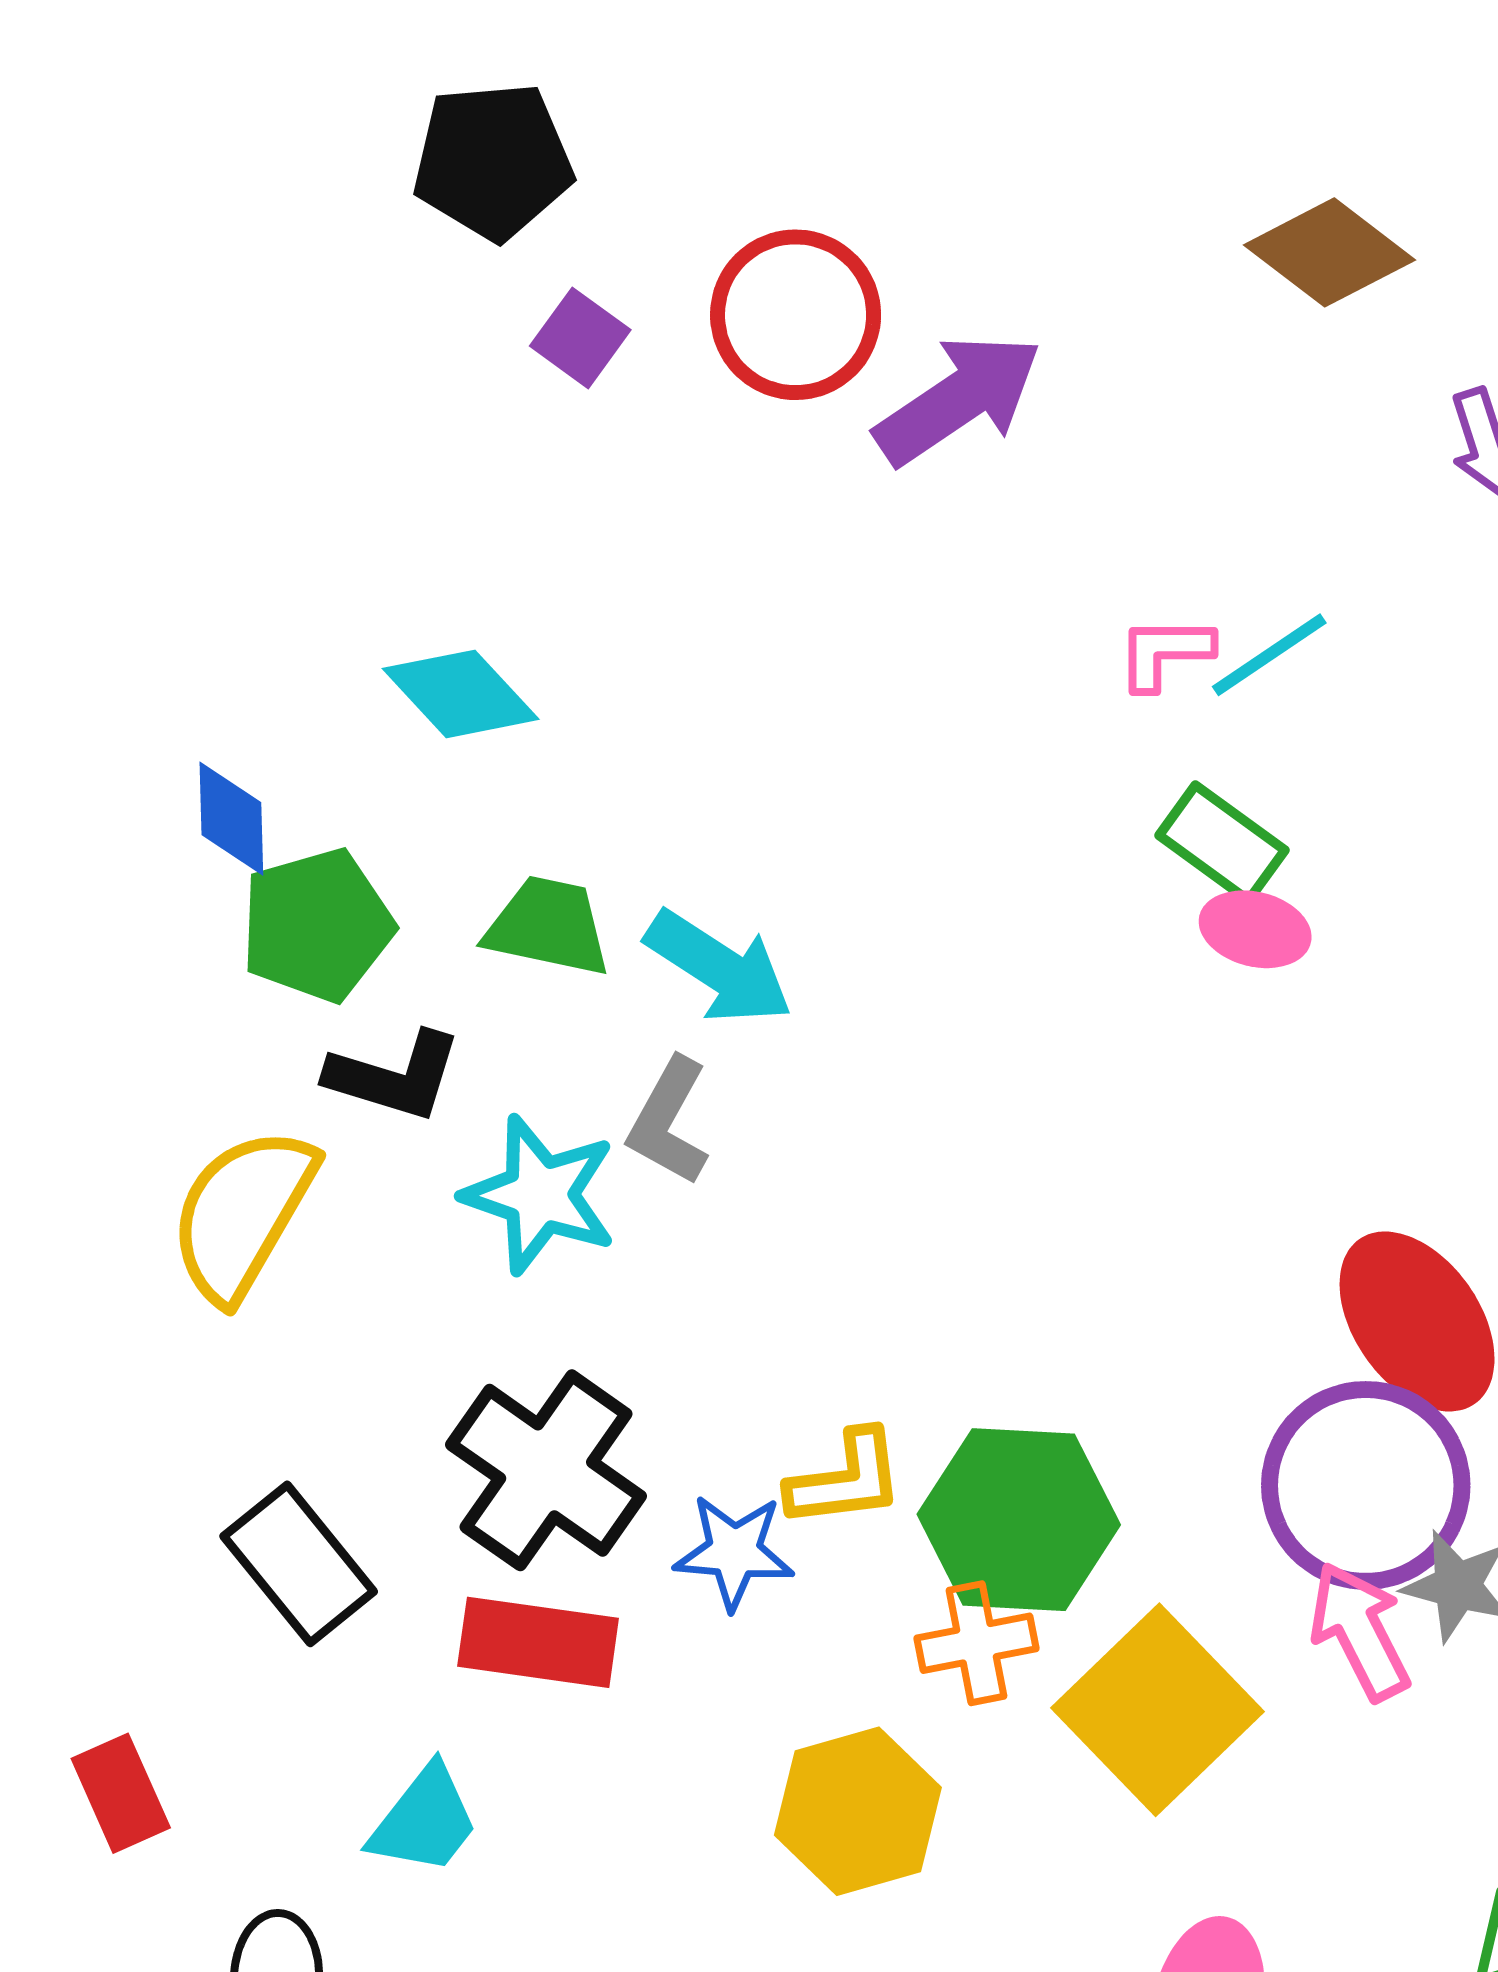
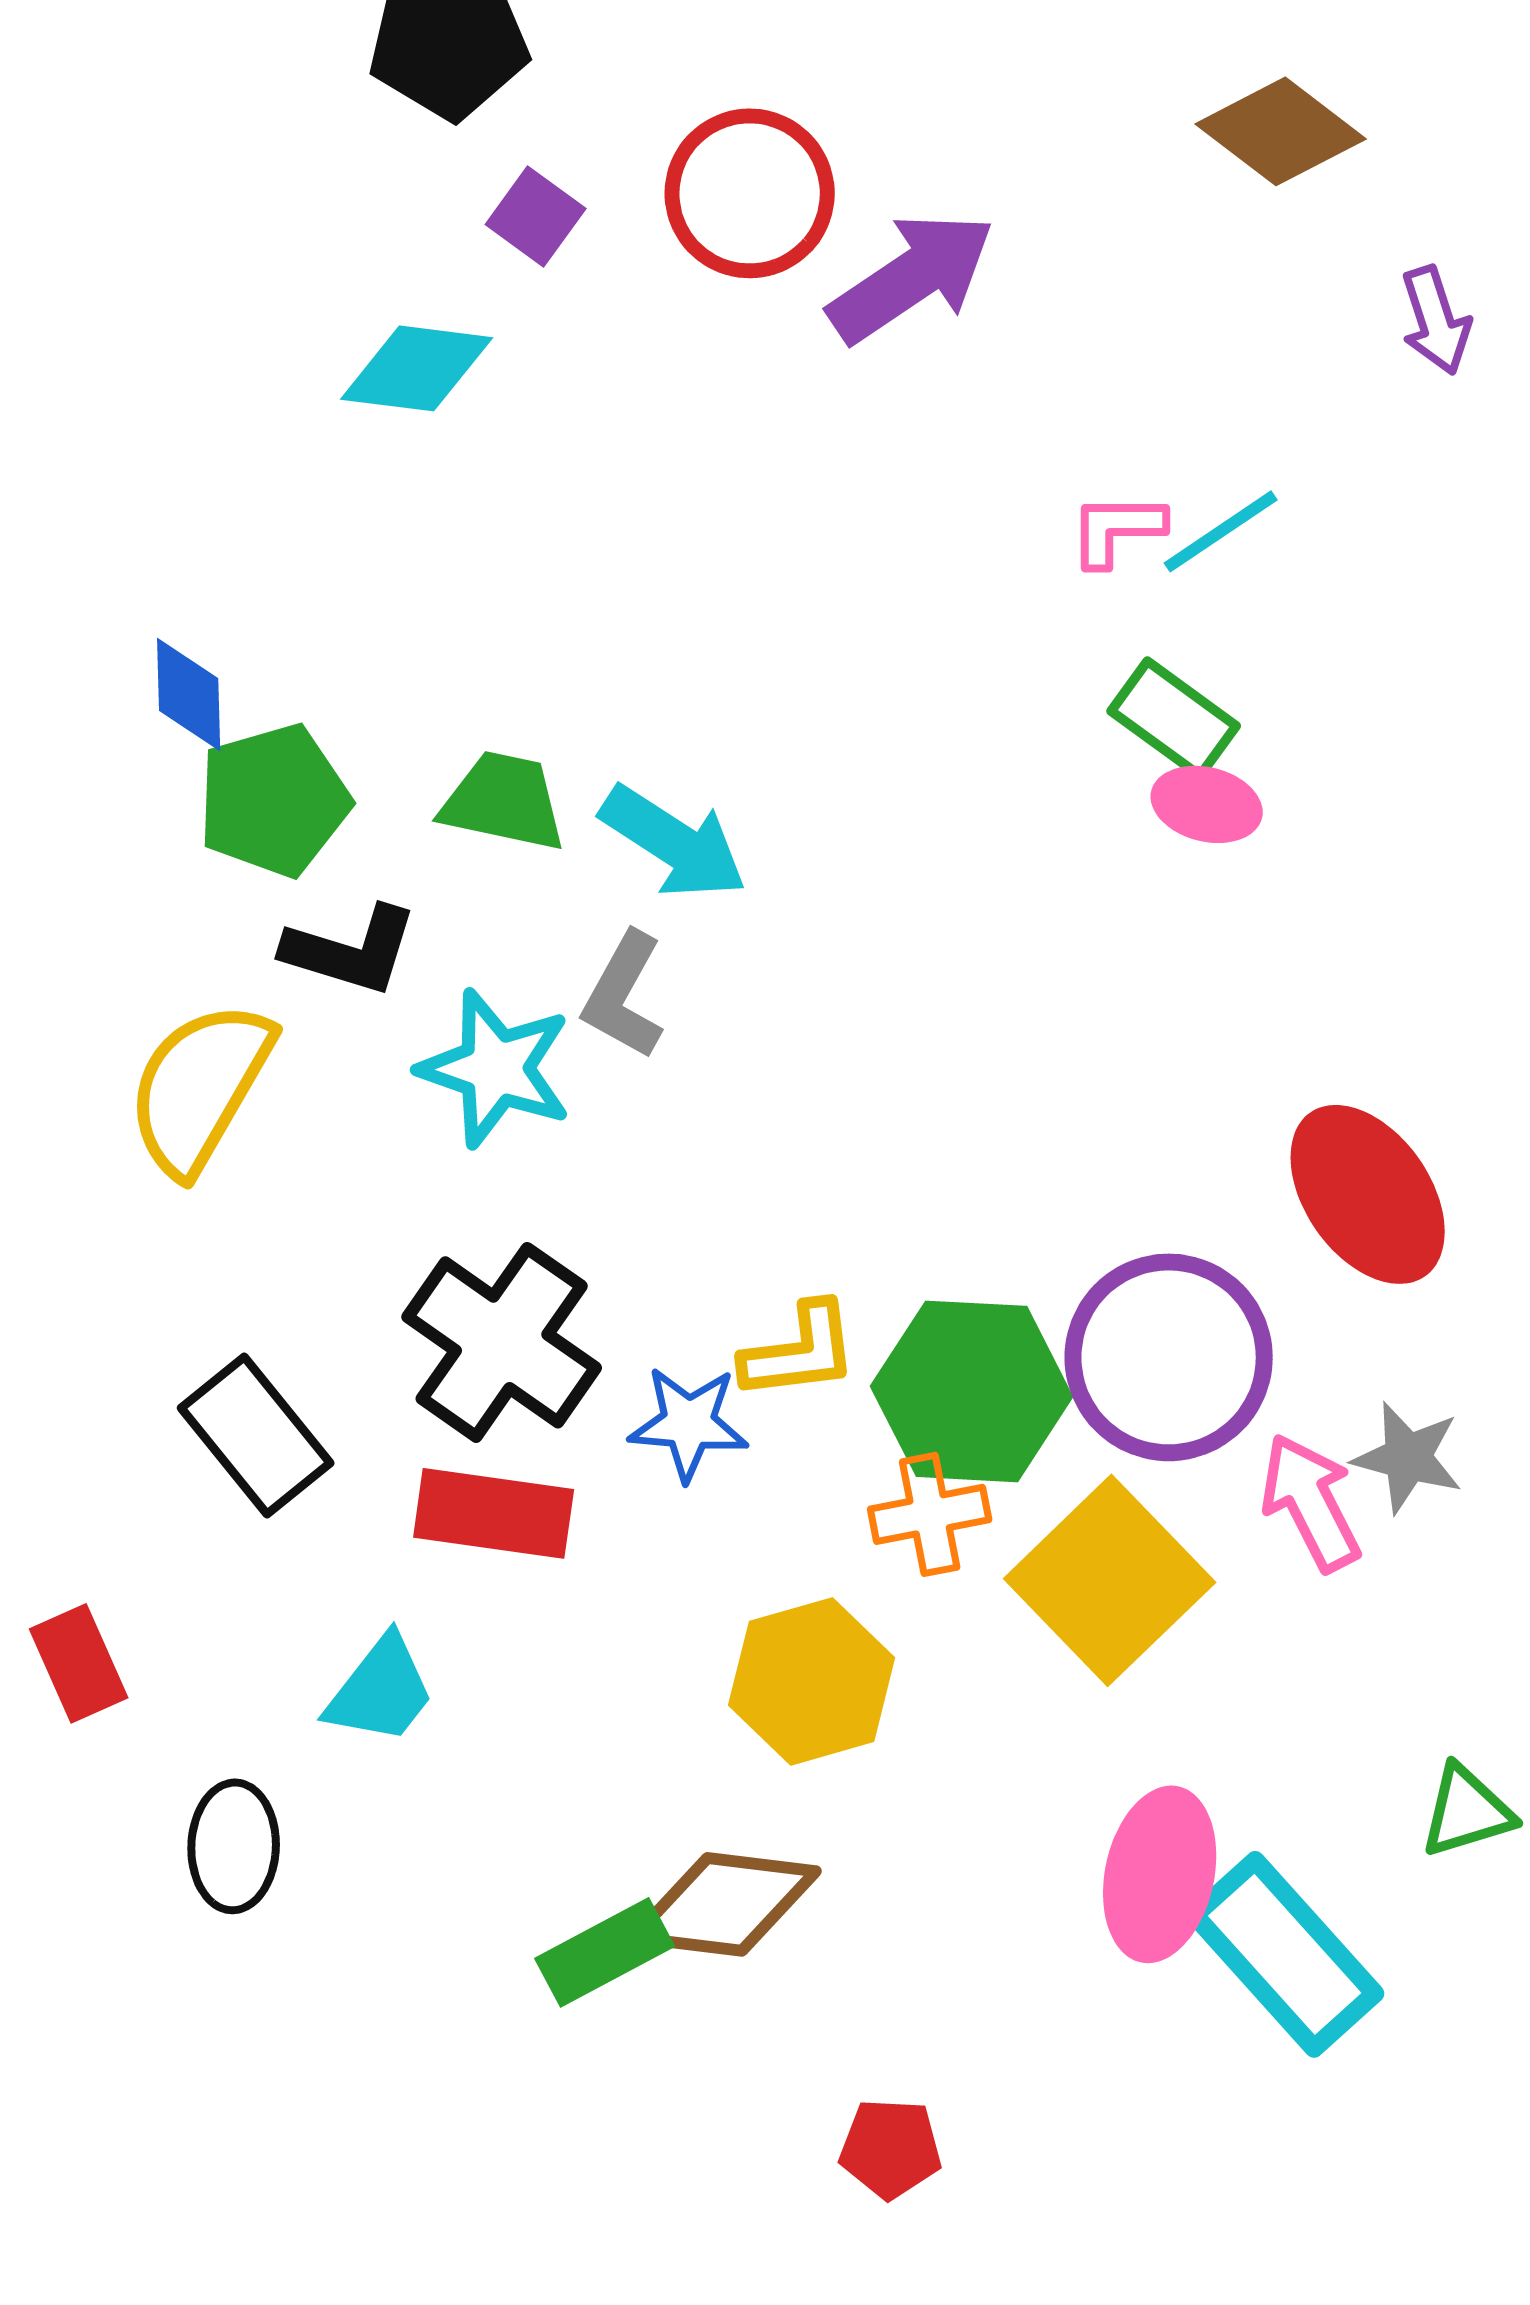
cyan diamond: (461, 694) -> (417, 368), moved, turned -40
purple circle: (1366, 1485) -> (1169, 1357), moved

